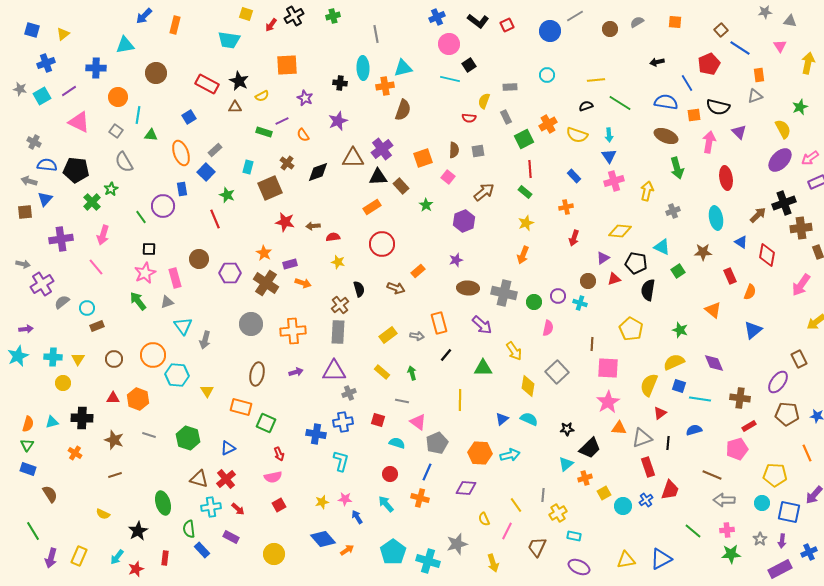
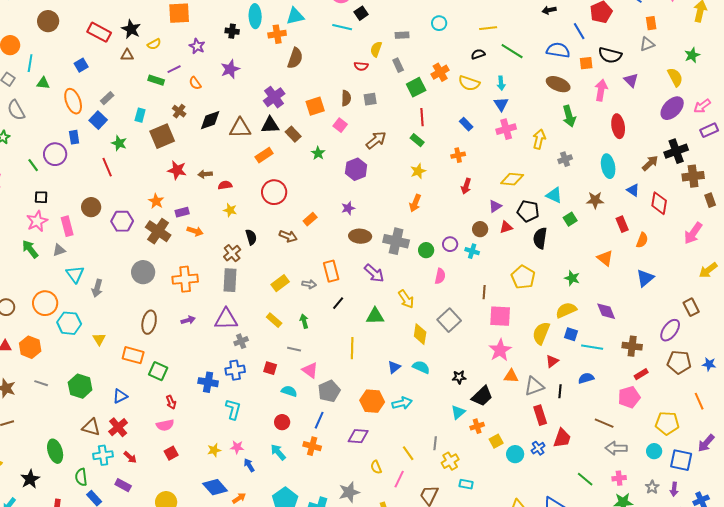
brown triangle: (353, 158) -> (240, 128), moved

